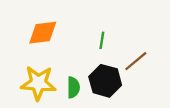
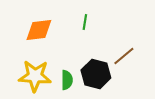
green line: (102, 40) -> (85, 22), moved

